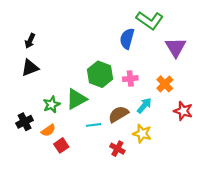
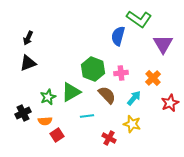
red star: (183, 111) -> (170, 103), turned 30
brown semicircle: (118, 114) -> (107, 95), moved, turned 78
orange semicircle: (48, 130) -> (45, 121), turned 32

